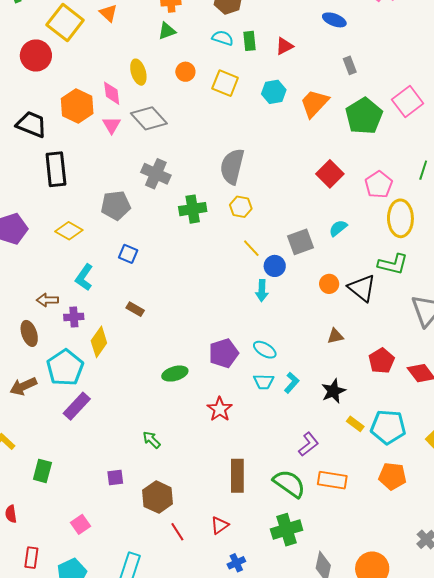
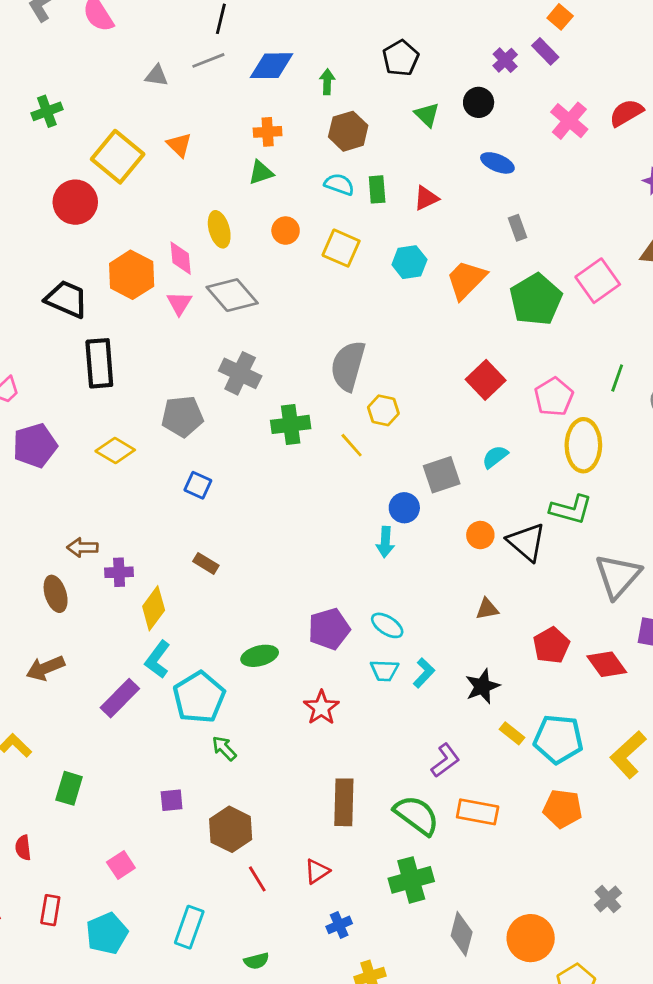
yellow hexagon: (241, 207) -> (383, 410), moved
yellow line: (251, 248) -> (352, 445), moved
cyan L-shape: (84, 277) -> (158, 659), moved
cyan pentagon: (65, 368) -> (199, 697), moved

